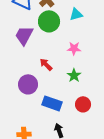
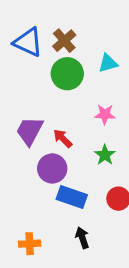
purple trapezoid: (24, 35) -> (30, 131), moved
purple circle: (28, 84) -> (52, 168), moved

